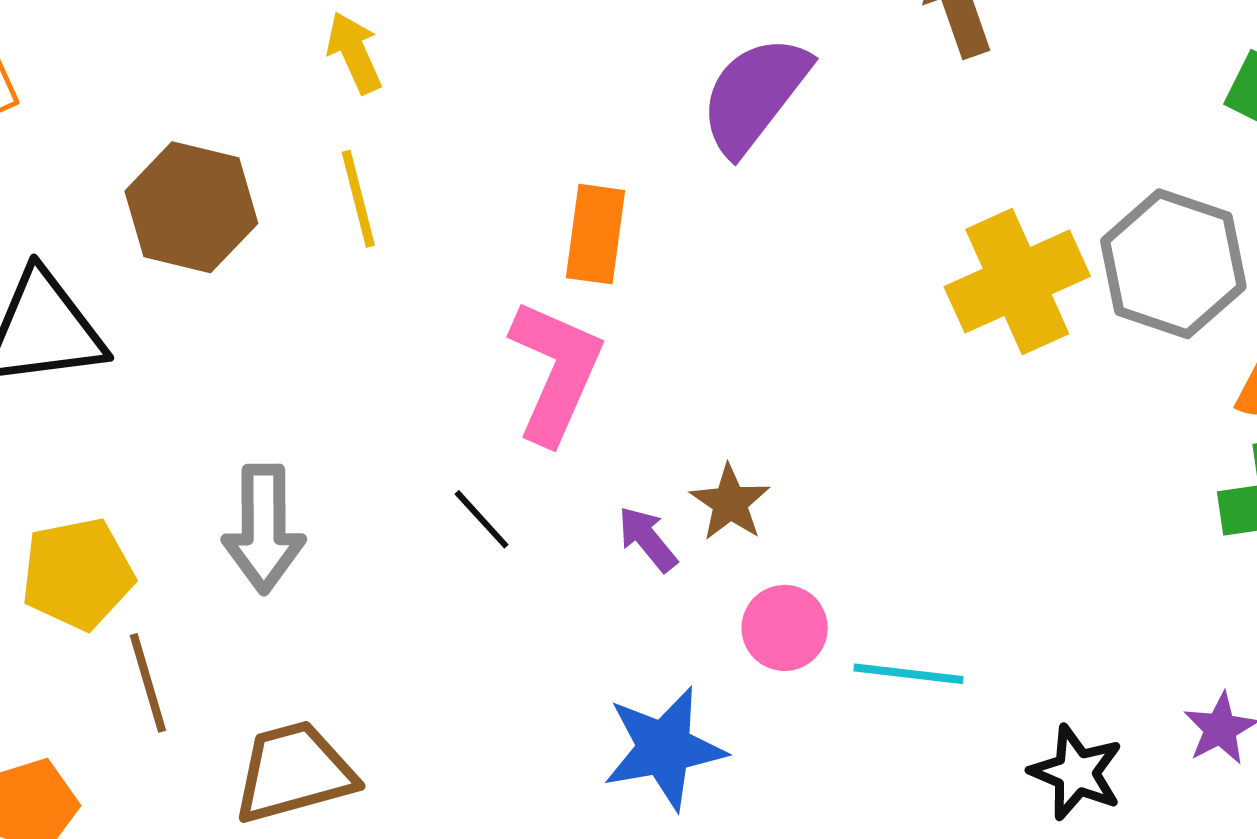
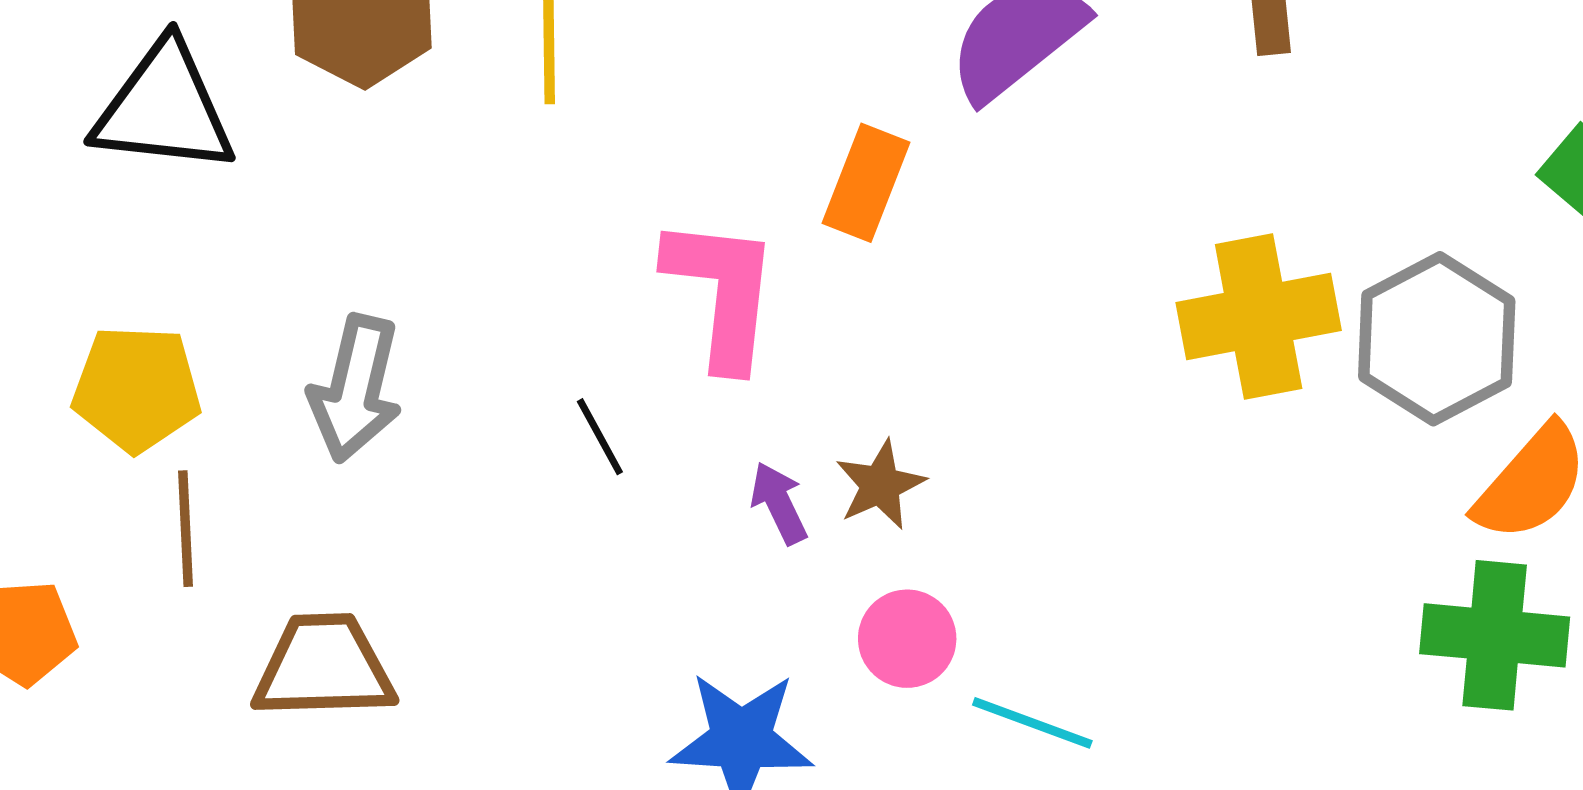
orange rectangle: (595, 234) -> (866, 183), moved
pink L-shape: (556, 371) -> (722, 292), turned -31

